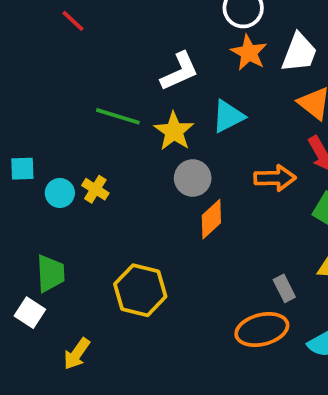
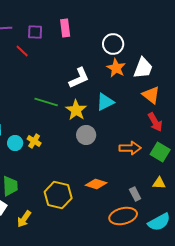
orange arrow: (275, 178) -> (130, 148), moved
orange diamond: (211, 219) -> (96, 184), moved, turned 60
yellow arrow: (77, 354) -> (24, 219), moved

